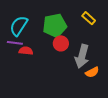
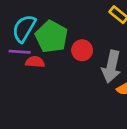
green pentagon: (55, 26) -> (52, 37), moved, turned -30

